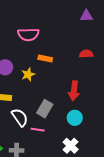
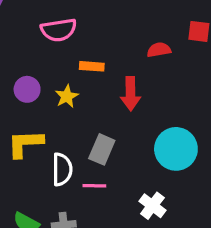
red arrow: (74, 91) -> (130, 94), moved
white semicircle: (20, 117) -> (62, 169), turned 42
cyan circle: (75, 118) -> (176, 149), moved, size x1.6

